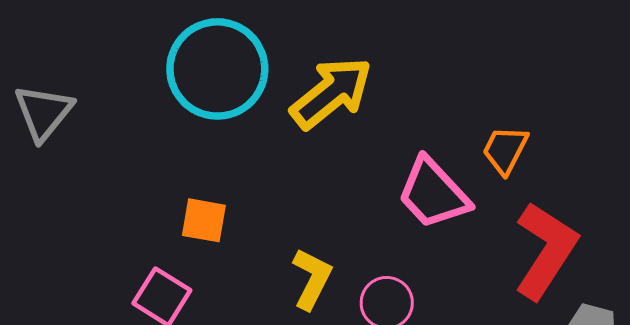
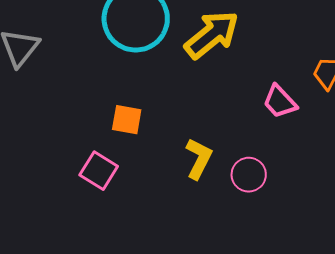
pink trapezoid: (433, 193) -> (280, 102), size x0.7

